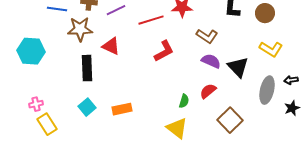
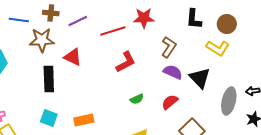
brown L-shape: (207, 36) -> (169, 47), turned -90
yellow L-shape: (271, 49) -> (218, 48), moved
green semicircle: (184, 101) -> (137, 99), moved, turned 48
cyan square: (87, 107) -> (49, 118), turned -30

